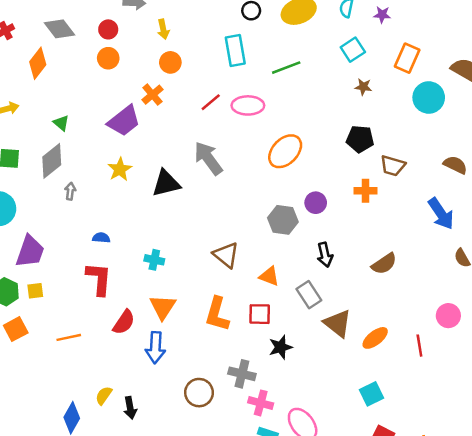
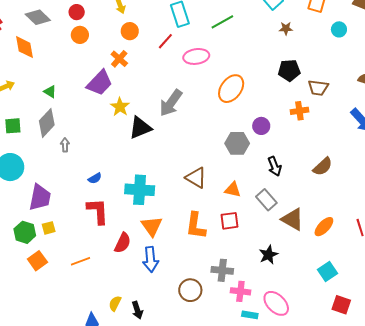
orange diamond: (38, 63) -> (24, 47), turned -40
cyan circle: (429, 98) -> (339, 29), size x0.6
red line: (211, 102) -> (165, 41), moved
gray arrow: (208, 158) -> (171, 103), turned -100
yellow star: (120, 169) -> (120, 107), moved
blue semicircle: (101, 238) -> (95, 178), turned 152
cyan cross: (154, 260) -> (140, 190), size x1.8
black star: (281, 347) -> (268, 255), moved

